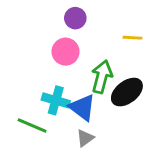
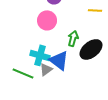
green arrow: (102, 77) -> (73, 38), size x0.7
gray triangle: (85, 138) -> (46, 69), moved

